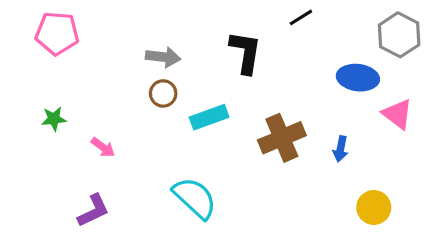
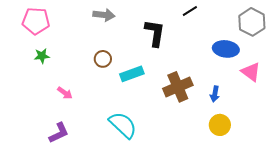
gray arrow: (163, 57) -> (104, 15), moved
green star: (54, 119) -> (42, 56), moved
yellow circle: (374, 207) -> (220, 125), moved

